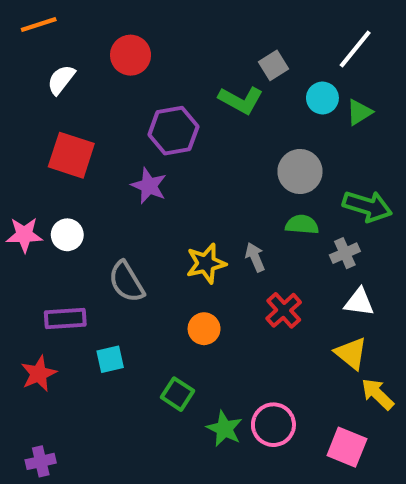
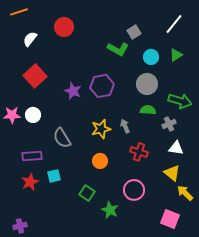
cyan circle: (322, 98) -> (151, 57), moved
purple hexagon: (173, 131) -> (102, 86), moved
red square: (71, 155) -> (35, 76), turned 30
red cross: (284, 310) -> (139, 152), turned -30
red star: (39, 374) -> (30, 182), moved
pink circle: (273, 425) -> (134, 190), moved

